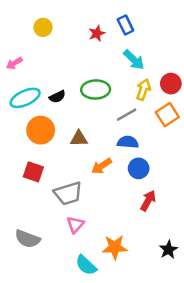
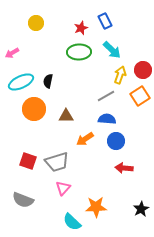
green ellipse: (96, 90) -> (79, 52), moved
black semicircle: (57, 97) -> (48, 81), turned 128
red square: (33, 172) -> (28, 161), moved
red arrow: (148, 201) -> (124, 168), turned -114

